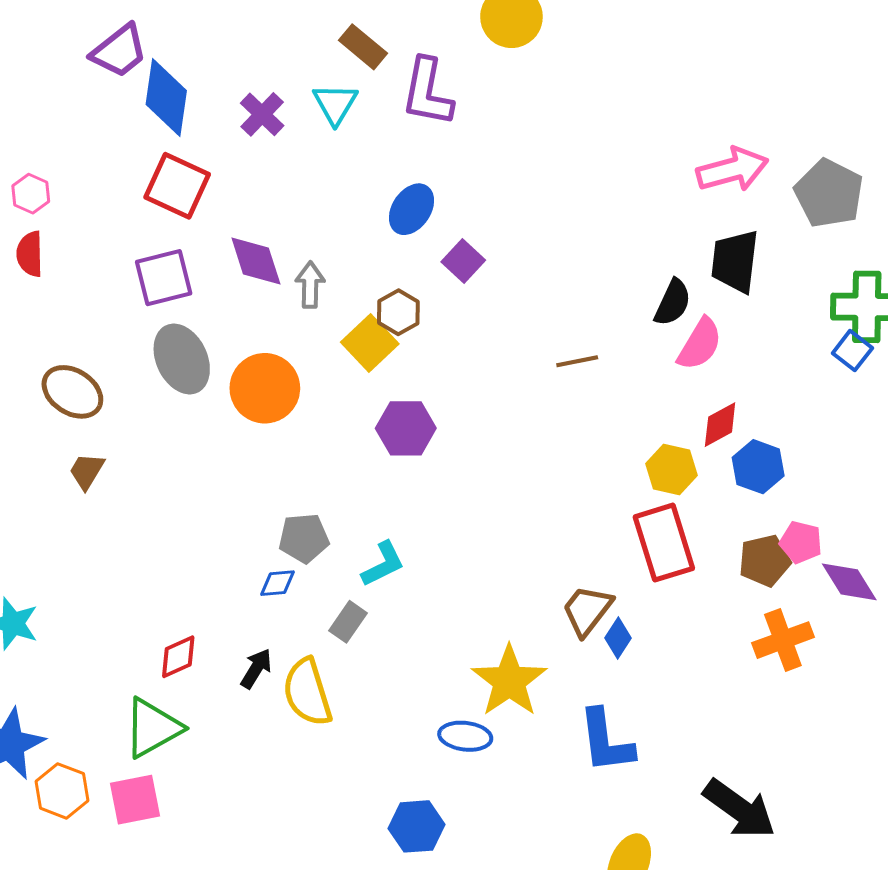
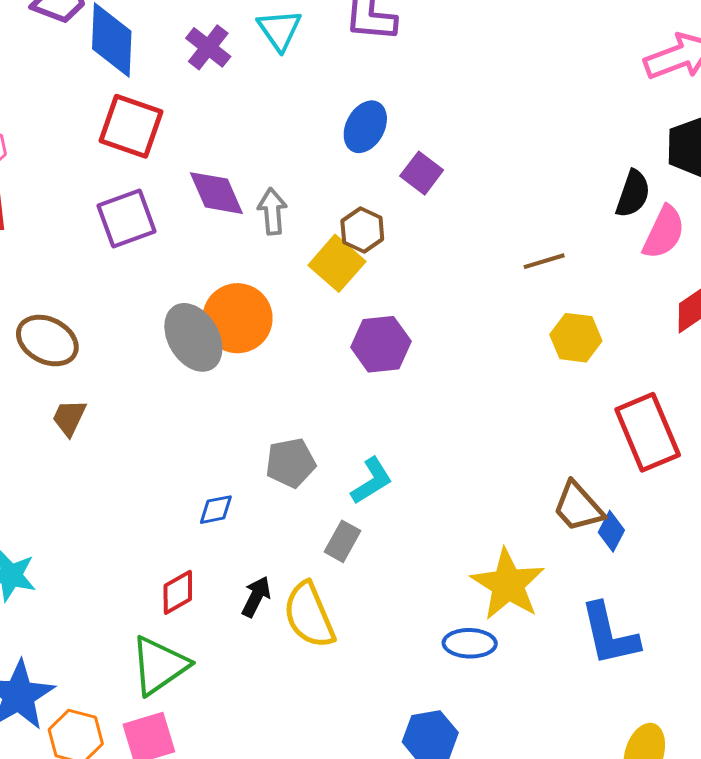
gray ellipse: (182, 359) -> (193, 337), moved
yellow hexagon: (672, 470) -> (576, 338), moved
blue diamond: (277, 583) -> (216, 510), moved
brown trapezoid: (587, 610) -> (578, 507), turned -74

